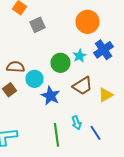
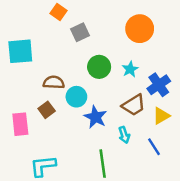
blue cross: (104, 50) -> (159, 85), moved
green circle: (60, 63) -> (99, 67), moved
cyan arrow: (76, 123) -> (124, 135), moved
blue line: (96, 133) -> (154, 147), moved

